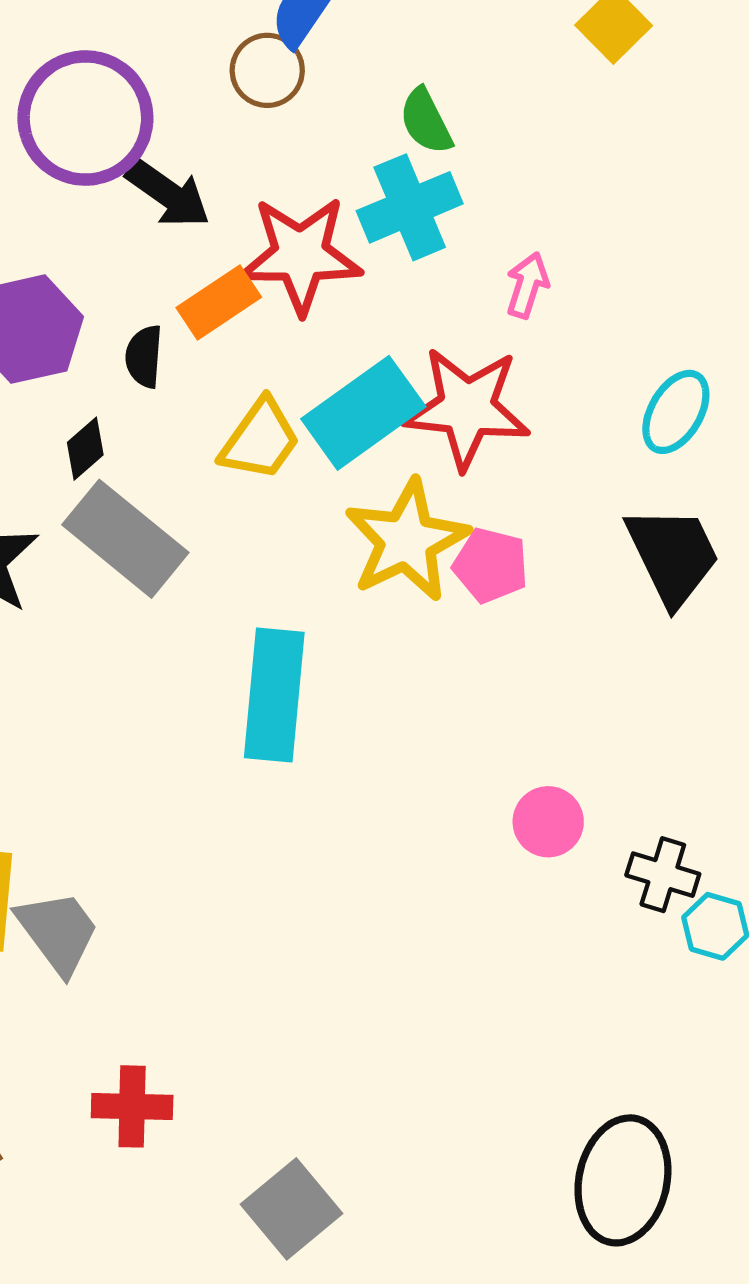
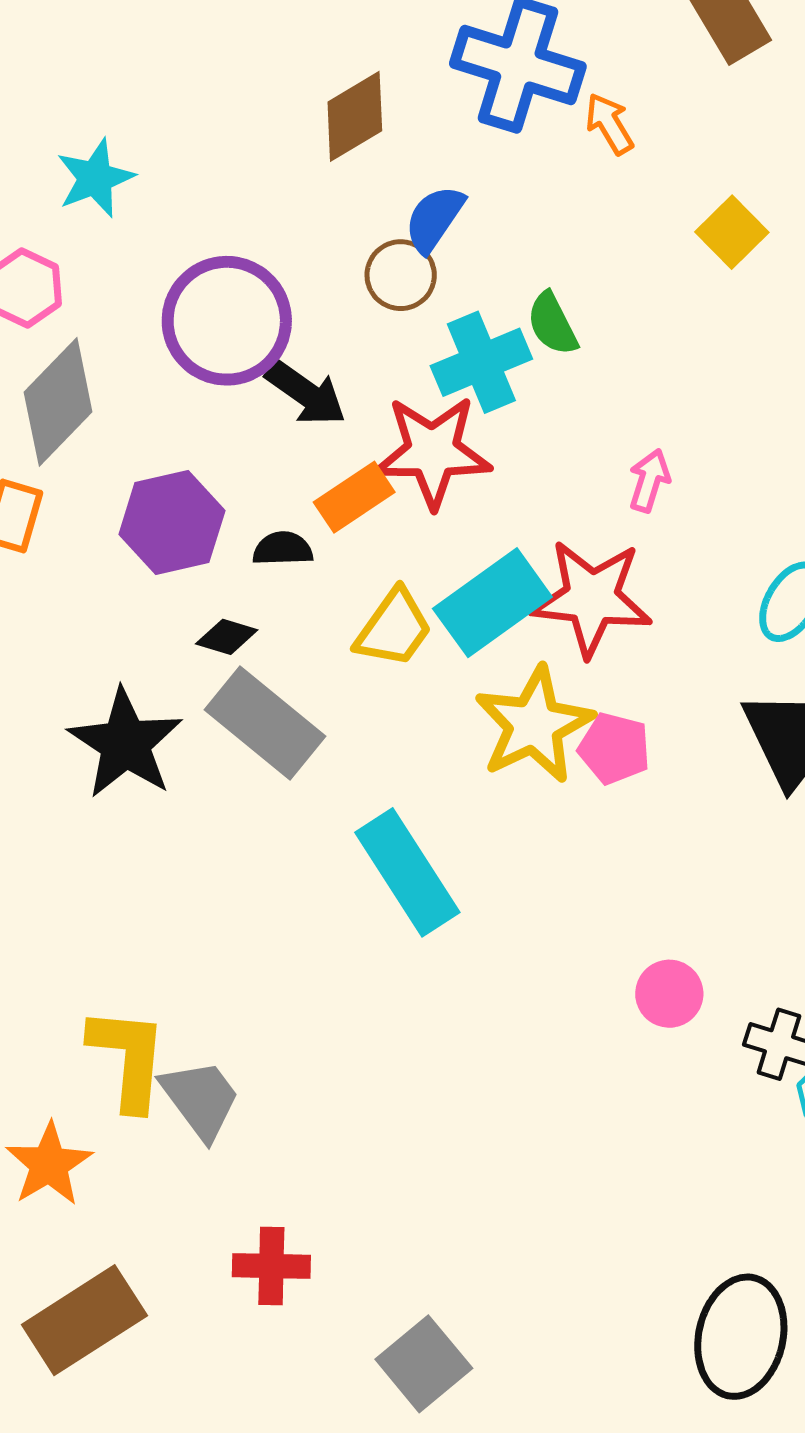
cyan cross: (410, 207) -> (481, 362), moved
black semicircle: (144, 356) -> (283, 549), turned 84
black diamond: (85, 449) -> (227, 637), turned 58
cyan rectangle: (274, 695) -> (407, 872), turned -38

